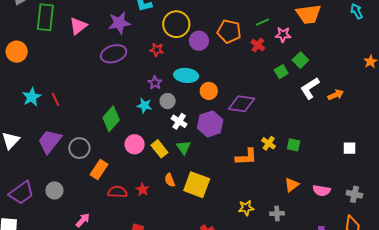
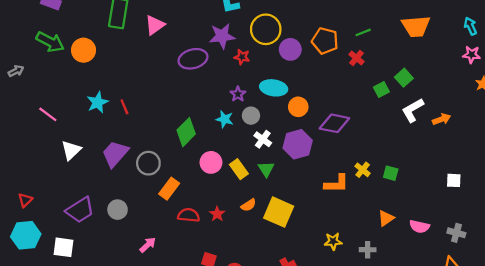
purple star: (119, 23) -> (222, 36), moved
pink star: (283, 35) -> (472, 55), moved
orange semicircle: (170, 180) -> (248, 205), turned -104

